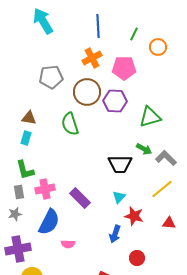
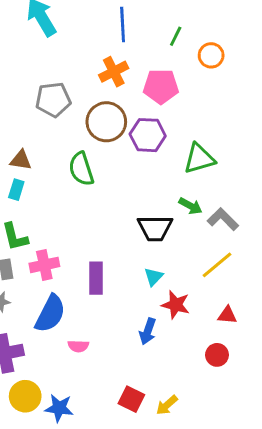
purple rectangle: (80, 198) -> (96, 278), turned 45
red circle: (137, 258) -> (217, 355), moved

